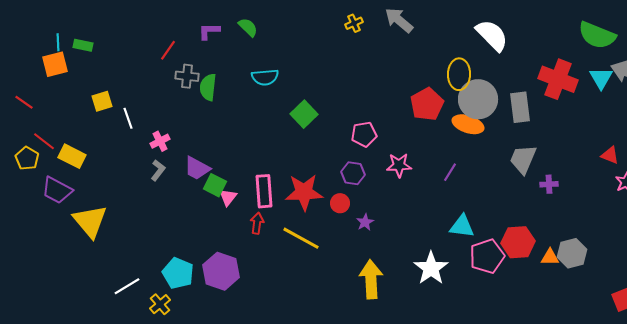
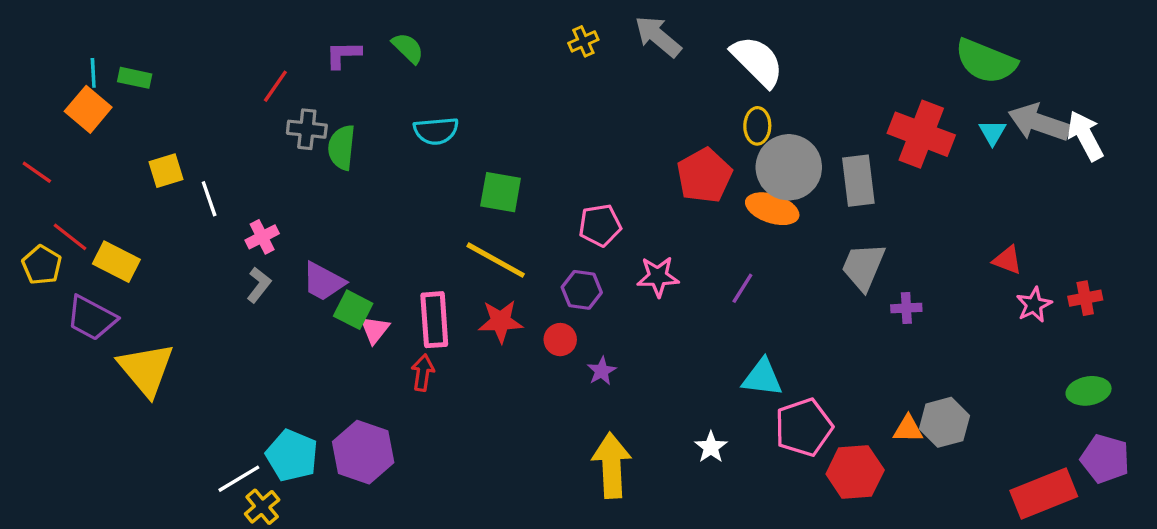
white semicircle: (492, 35) -> (757, 61), moved
orange square: (55, 64) -> (88, 109), turned -36
yellow ellipse: (459, 74) -> (757, 126), size x0.7
cyan triangle: (601, 78) -> (992, 133), size x0.7
green square: (304, 114) -> (501, 192), turned -36
red star: (304, 192) -> (501, 321), size x0.7
yellow line: (301, 238) -> (496, 260), moved
red hexagon: (518, 242) -> (855, 472), moved
white star: (431, 268) -> (711, 447), size x0.6
white line: (127, 286) -> (239, 479), moved

